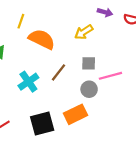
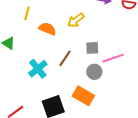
yellow arrow: (84, 32) -> (76, 20), moved
orange semicircle: (42, 39) -> (47, 29), size x0.7
orange rectangle: (75, 114) -> (83, 96), turned 60

